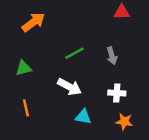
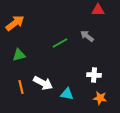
orange arrow: (33, 22) -> (15, 23), moved
gray arrow: (112, 56) -> (87, 36), moved, turned 144
white arrow: (70, 87) -> (43, 83), moved

